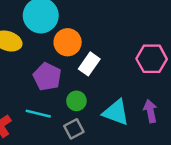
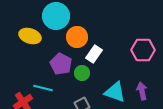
green circle: (76, 101) -> (82, 73), moved
cyan line: (38, 114) -> (43, 88), moved

